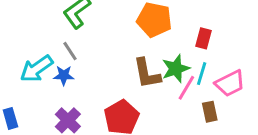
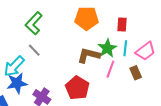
brown L-shape: (147, 73) -> (89, 55), turned 125
blue star: (64, 75) -> (17, 83), moved, size x1.5
pink line: (186, 88) -> (110, 69), moved

